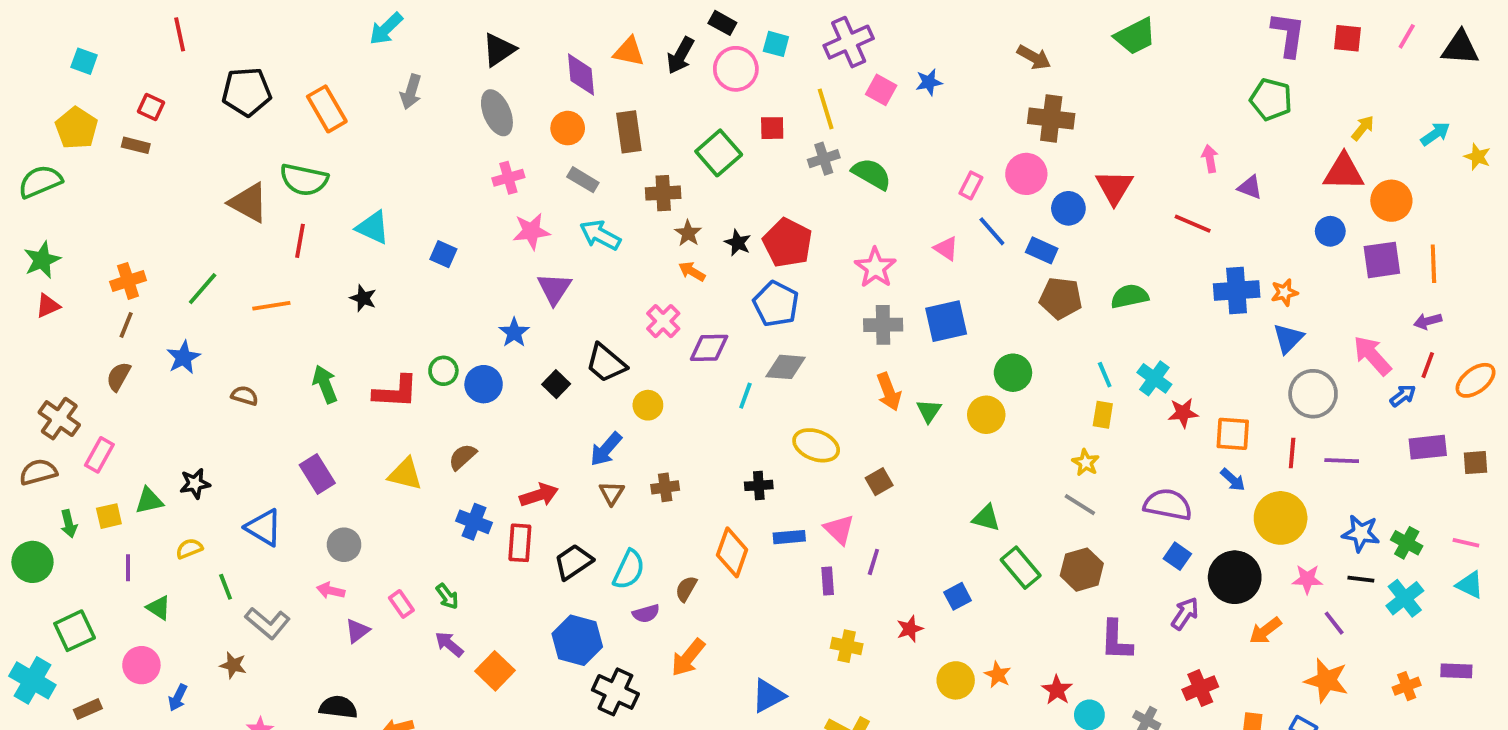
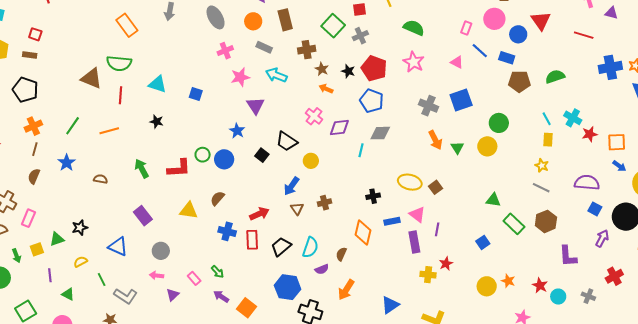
black pentagon: (247, 92) -> (25, 90), moved, turned 30
gray cross: (824, 159) -> (360, 36), moved
pink star: (875, 268) -> (414, 62), moved
gray cross: (883, 325) -> (428, 106), turned 30
yellow ellipse: (816, 445) -> (410, 182), moved
purple rectangle: (828, 581) -> (414, 242), size x1.5
red star: (910, 629) -> (446, 264), moved

